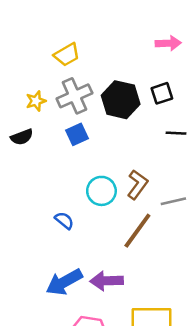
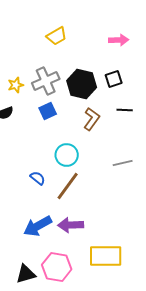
yellow trapezoid: (67, 55) -> (57, 36), moved
brown L-shape: (137, 184) -> (92, 119), moved
brown line: (137, 231) -> (68, 186), moved

